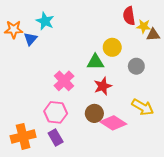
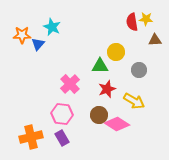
yellow star: (144, 26) -> (146, 19), moved
yellow arrow: (143, 107) -> (134, 101), moved

